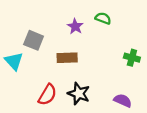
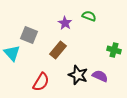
brown rectangle: (67, 58) -> (58, 50), turned -48
black star: (79, 94) -> (78, 75), moved
purple semicircle: (123, 101) -> (100, 76), moved

